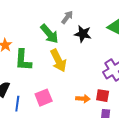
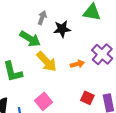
red square: (103, 96) -> (87, 98), moved, turned 32
orange arrow: (83, 99) -> (77, 64), moved

